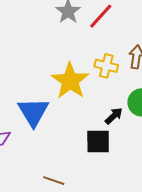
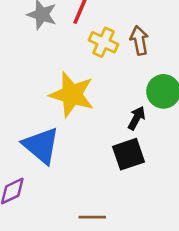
yellow cross: (106, 66) -> (103, 42), moved, turned 30

